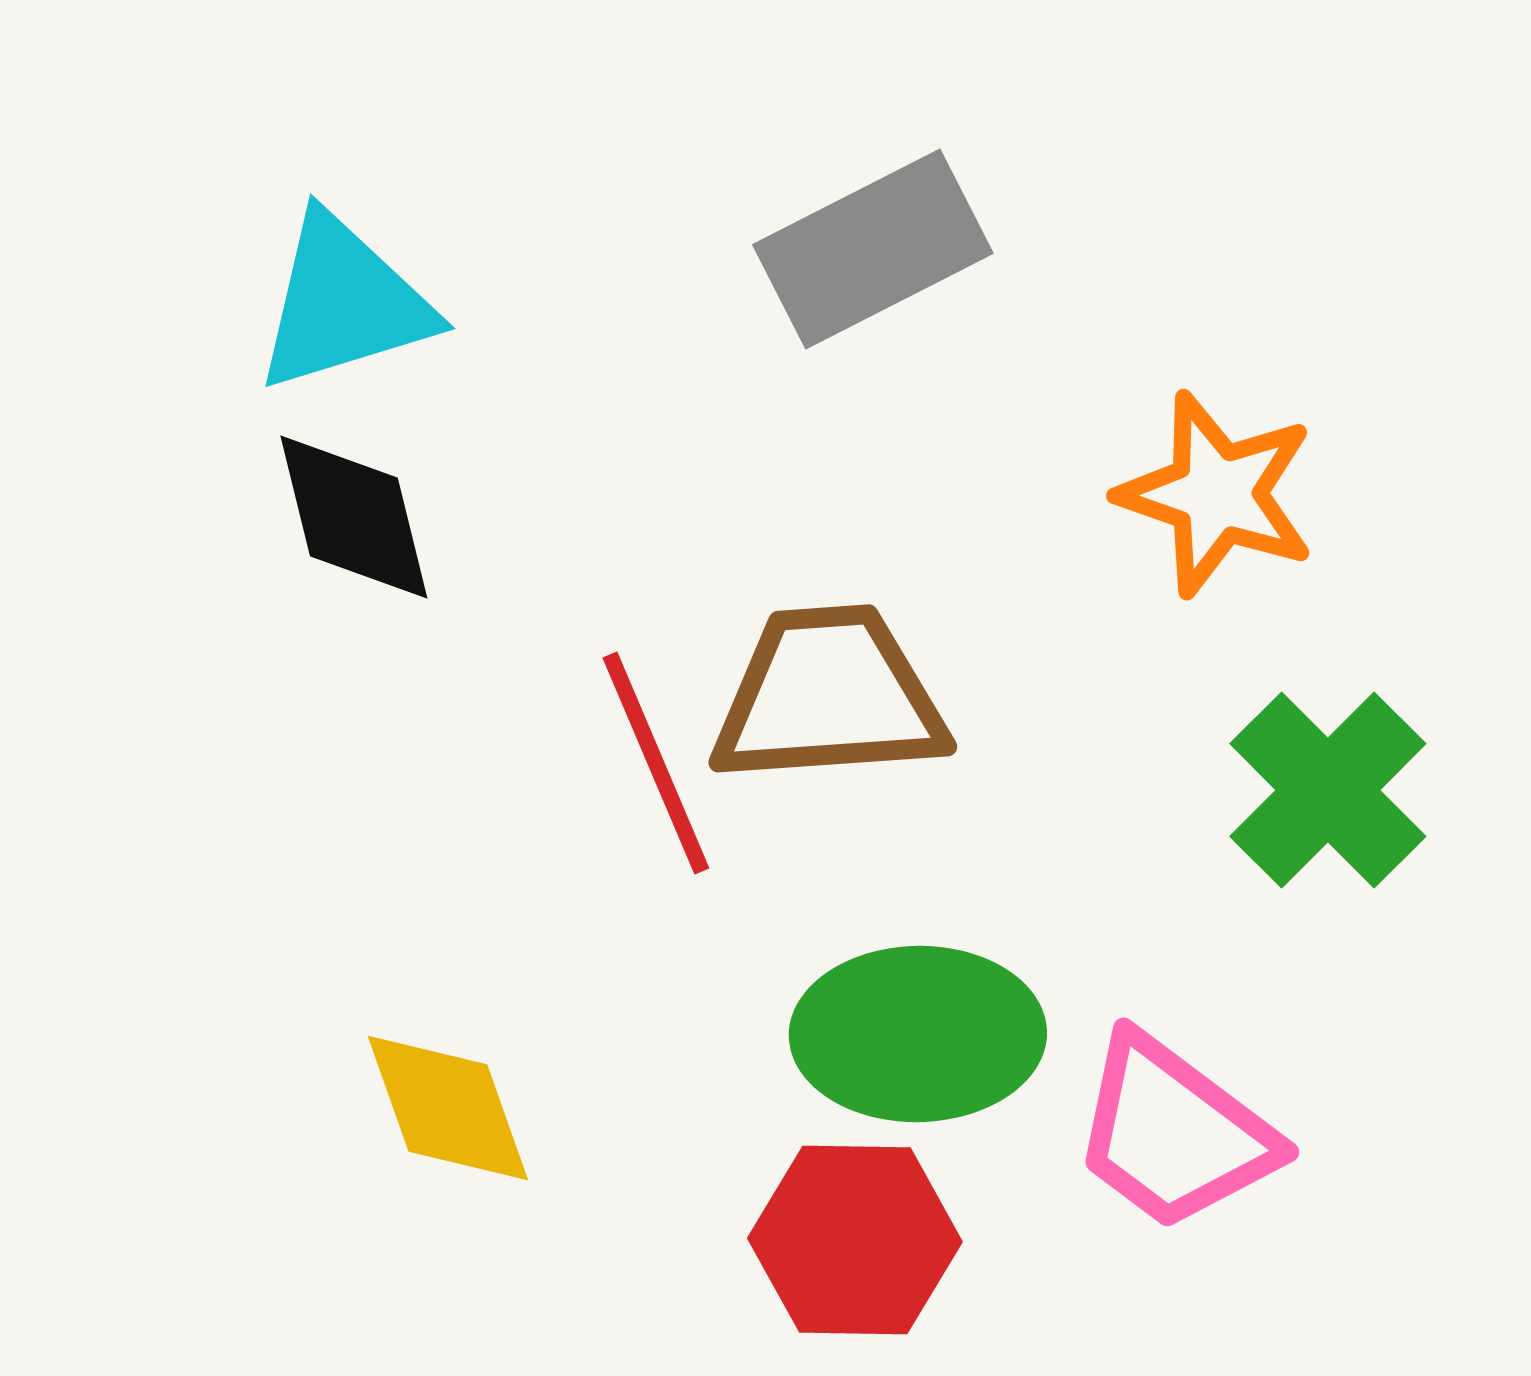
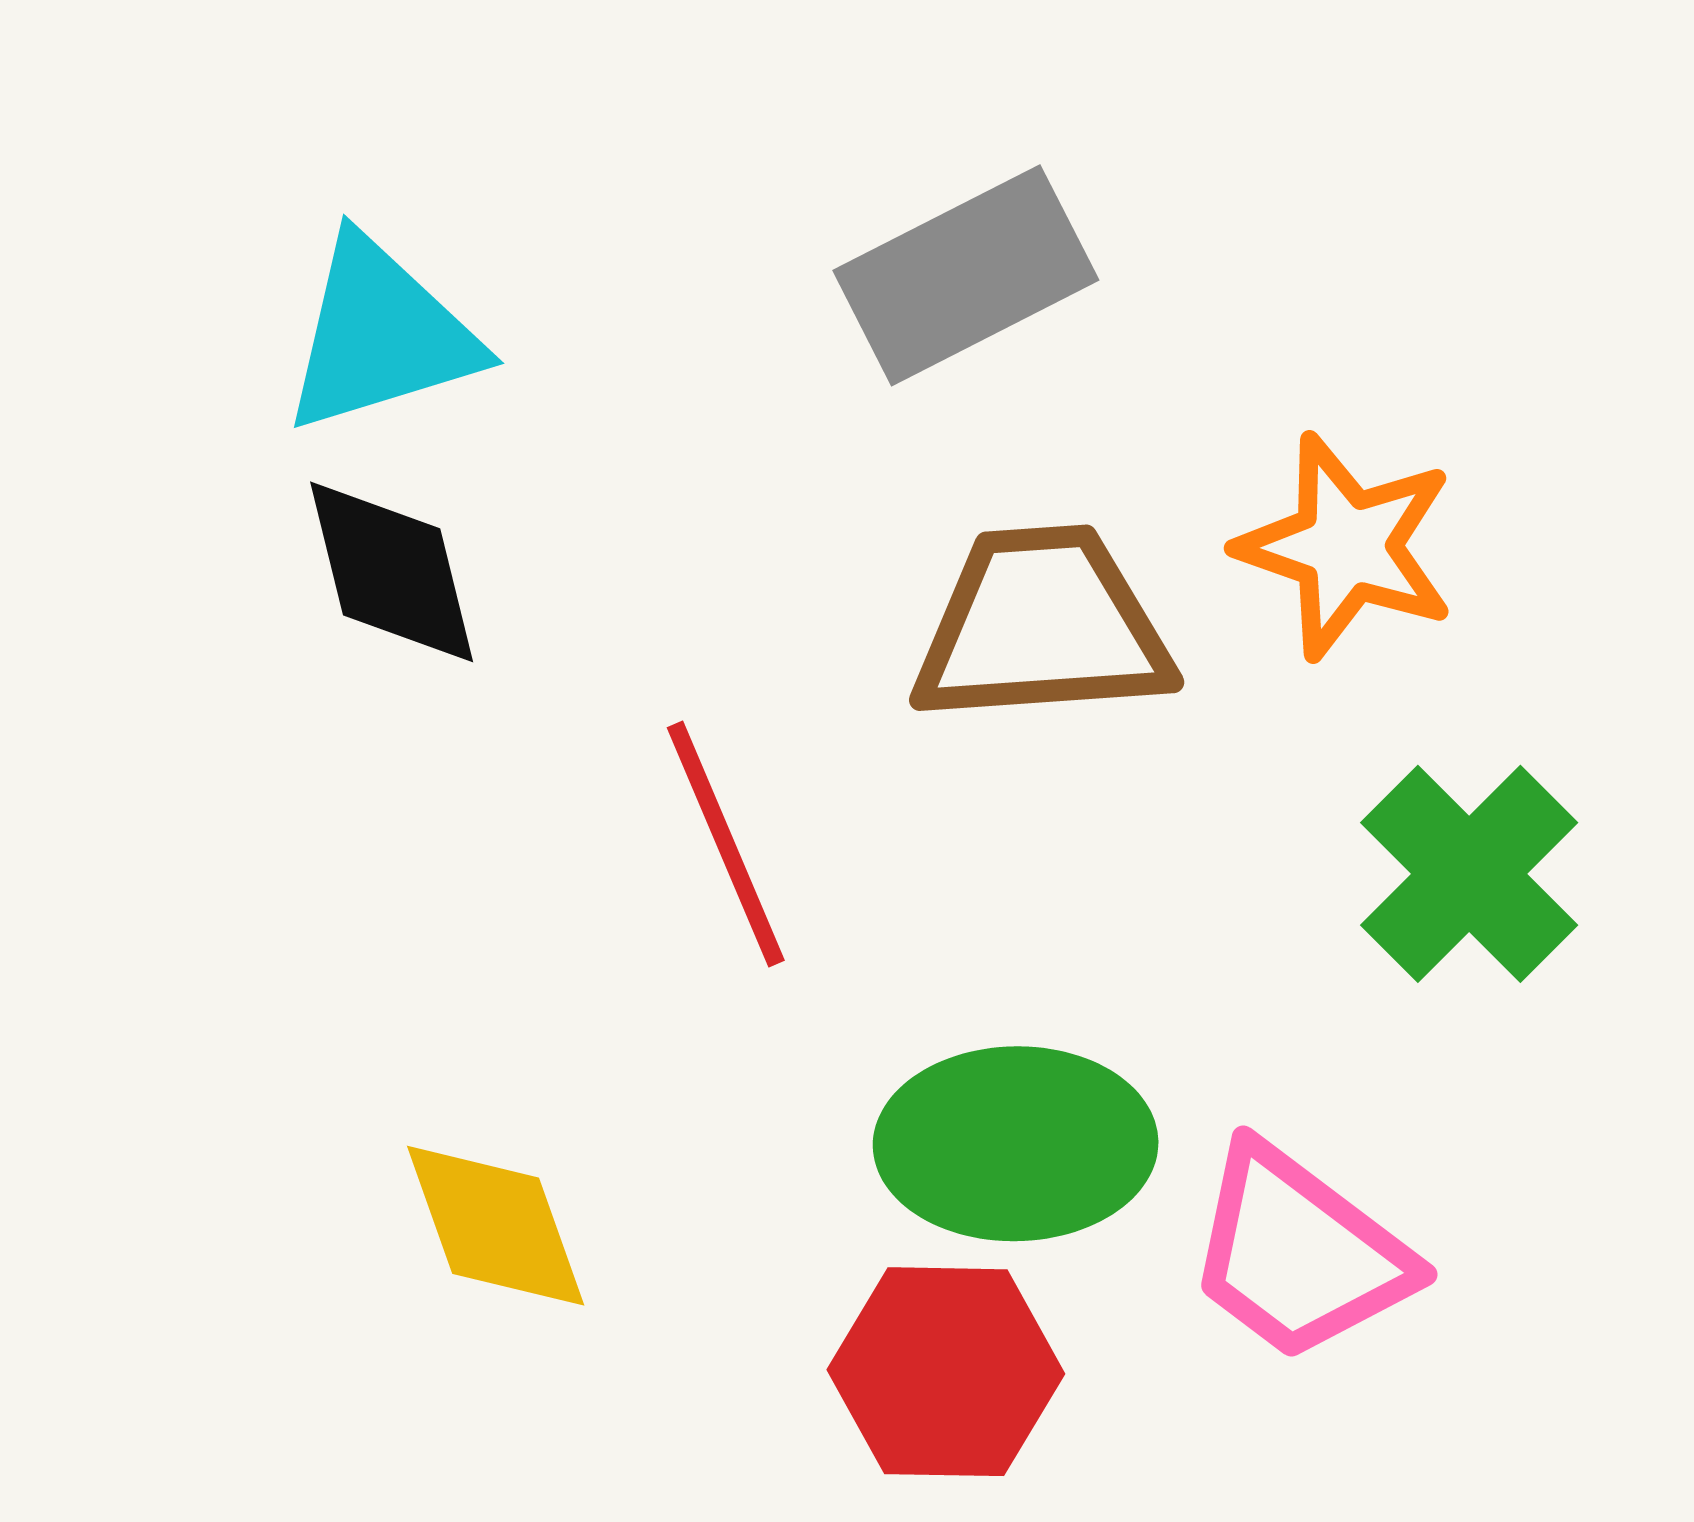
brown trapezoid: (829, 696) -> (1042, 626), moved

